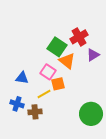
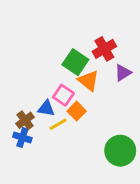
blue triangle: (22, 78) -> (46, 108), moved
orange square: (58, 84) -> (77, 111), turned -32
brown cross: (35, 112) -> (25, 120), moved, turned -32

